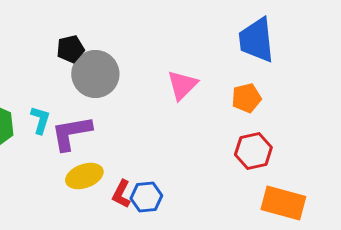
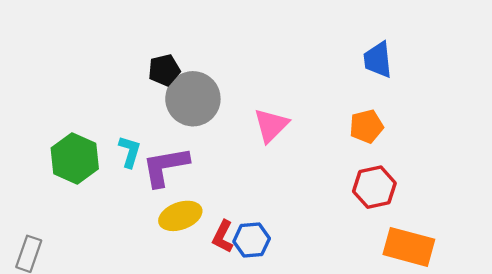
blue trapezoid: (256, 40) -> (378, 60), size x0.7
pink triangle: (182, 85) -> (271, 125), moved

